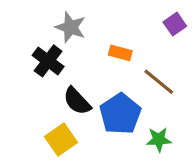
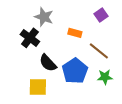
purple square: (175, 24) -> (101, 15), moved
yellow square: (61, 140) -> (38, 87), turned 36
green star: (159, 140) -> (105, 77), moved

